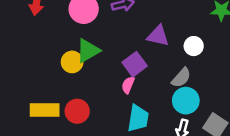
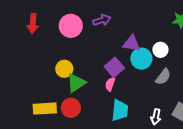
green triangle: (88, 51) -> (76, 83), moved
gray semicircle: (181, 78) -> (163, 77), moved
cyan circle: (186, 101) -> (141, 59), moved

